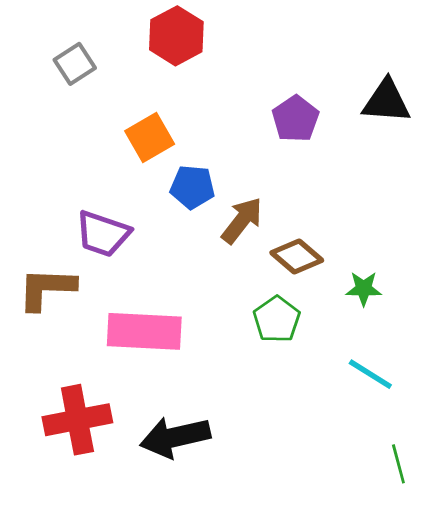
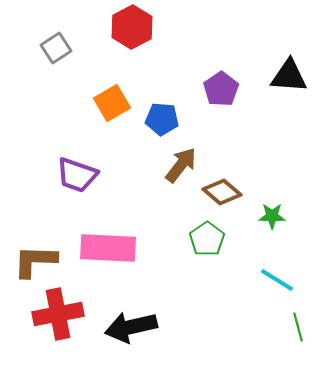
blue pentagon: (192, 187) -> (162, 119), moved
brown L-shape: (47, 289) -> (35, 261), moved
green line: (398, 464) -> (298, 327), moved

